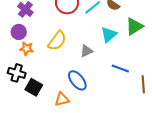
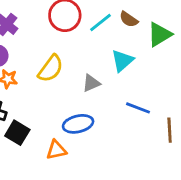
green triangle: (134, 26) -> (159, 34), moved
blue ellipse: (77, 80) -> (78, 124), turned -65

